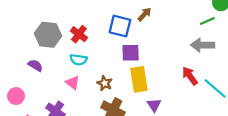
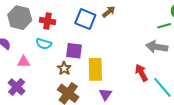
red cross: (79, 34) -> (47, 21), turned -35
purple square: (131, 53) -> (74, 51), moved
pink triangle: (73, 83) -> (24, 62), moved, turned -48

